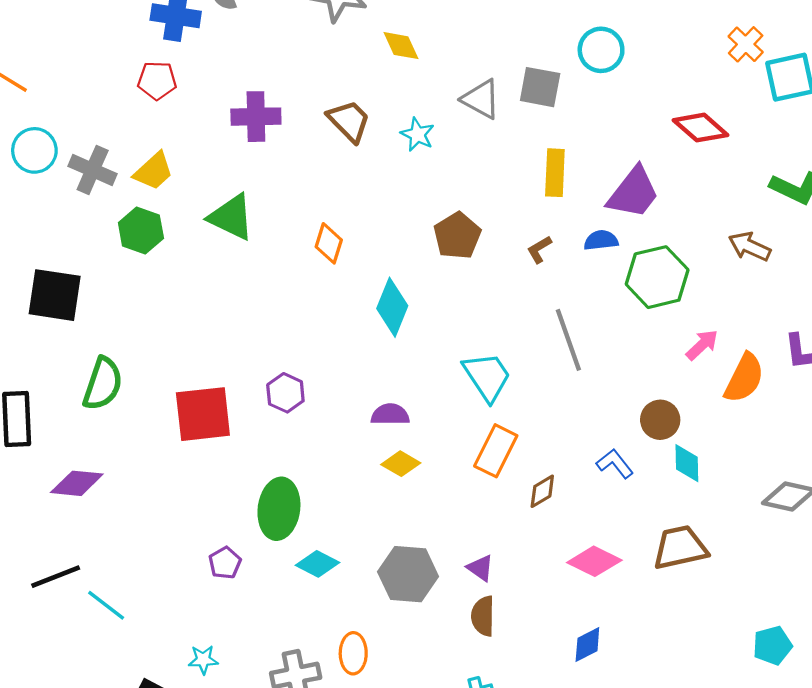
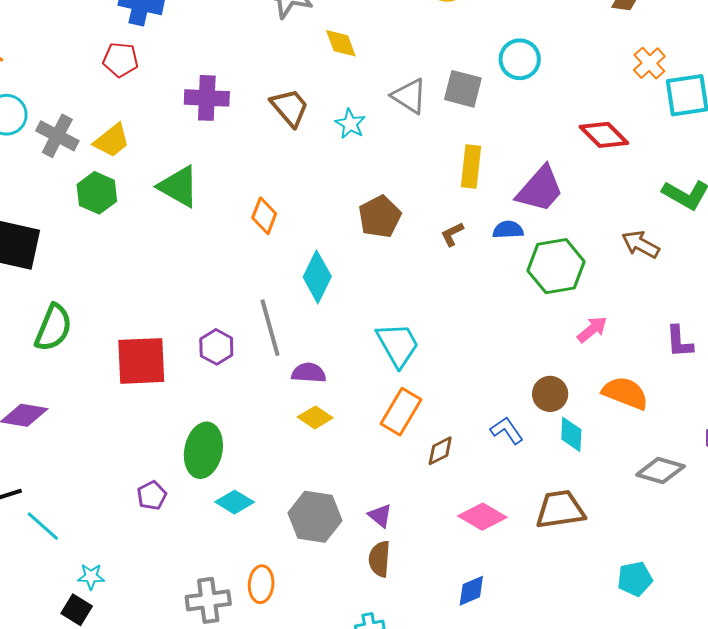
gray line: (568, 340) -> (270, 328), moved
orange semicircle: (744, 378) -> (625, 393), moved, turned -99
cyan pentagon: (772, 645) -> (635, 579), moved
cyan star: (203, 660) -> (91, 577), moved

